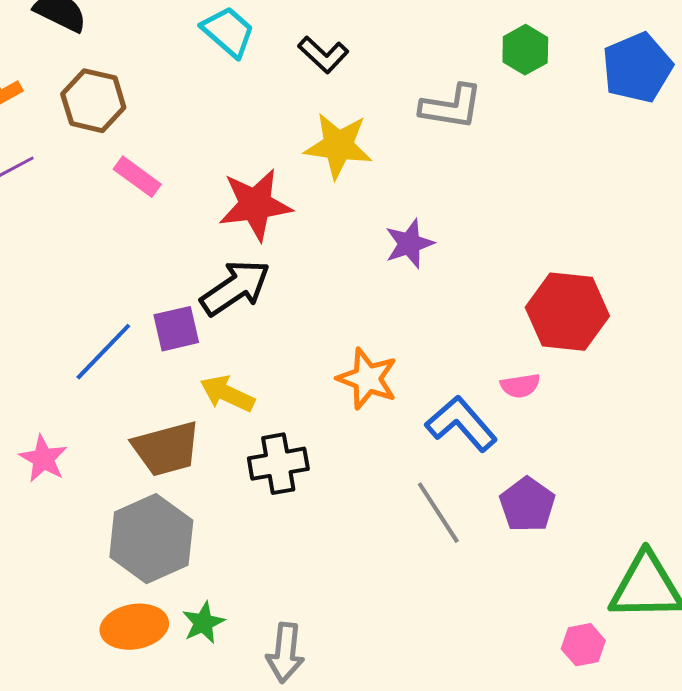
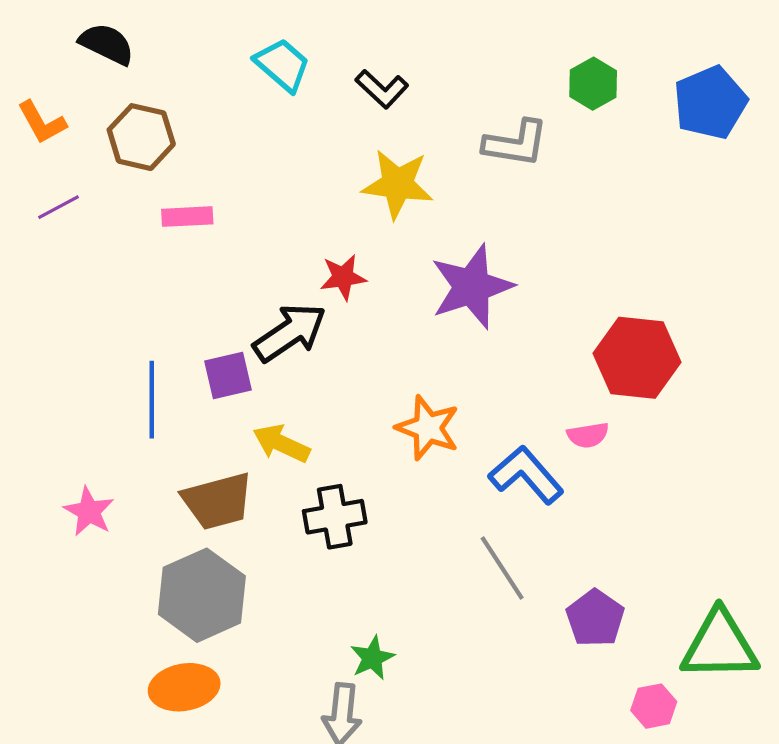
pink rectangle: (137, 177) -> (187, 217), turned -39
red star: (255, 205) -> (343, 277), moved, size x0.6
purple star: (409, 244) -> (472, 287), size x1.6
blue line: (103, 352) -> (152, 400), turned -44
purple pentagon: (527, 505) -> (595, 618), moved
green star: (203, 623) -> (372, 658), moved

